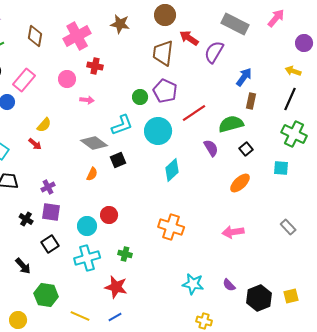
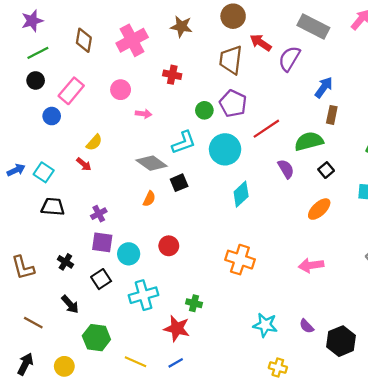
red cross: (95, 66) -> (172, 75), moved
black cross: (26, 219) -> (65, 262), moved
cyan circle: (87, 226) -> (129, 254), moved
green cross: (125, 254) -> (194, 303), moved

